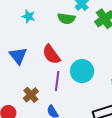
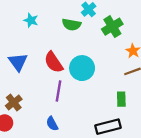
cyan circle: (82, 71) -> (82, 68), moved
brown cross: (31, 95) -> (14, 102), moved

